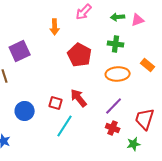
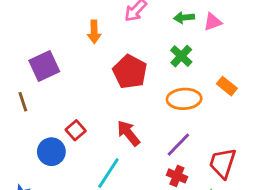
green cross: (116, 44) -> (181, 56), turned 35
red square: (56, 103) -> (76, 130), moved, turned 32

